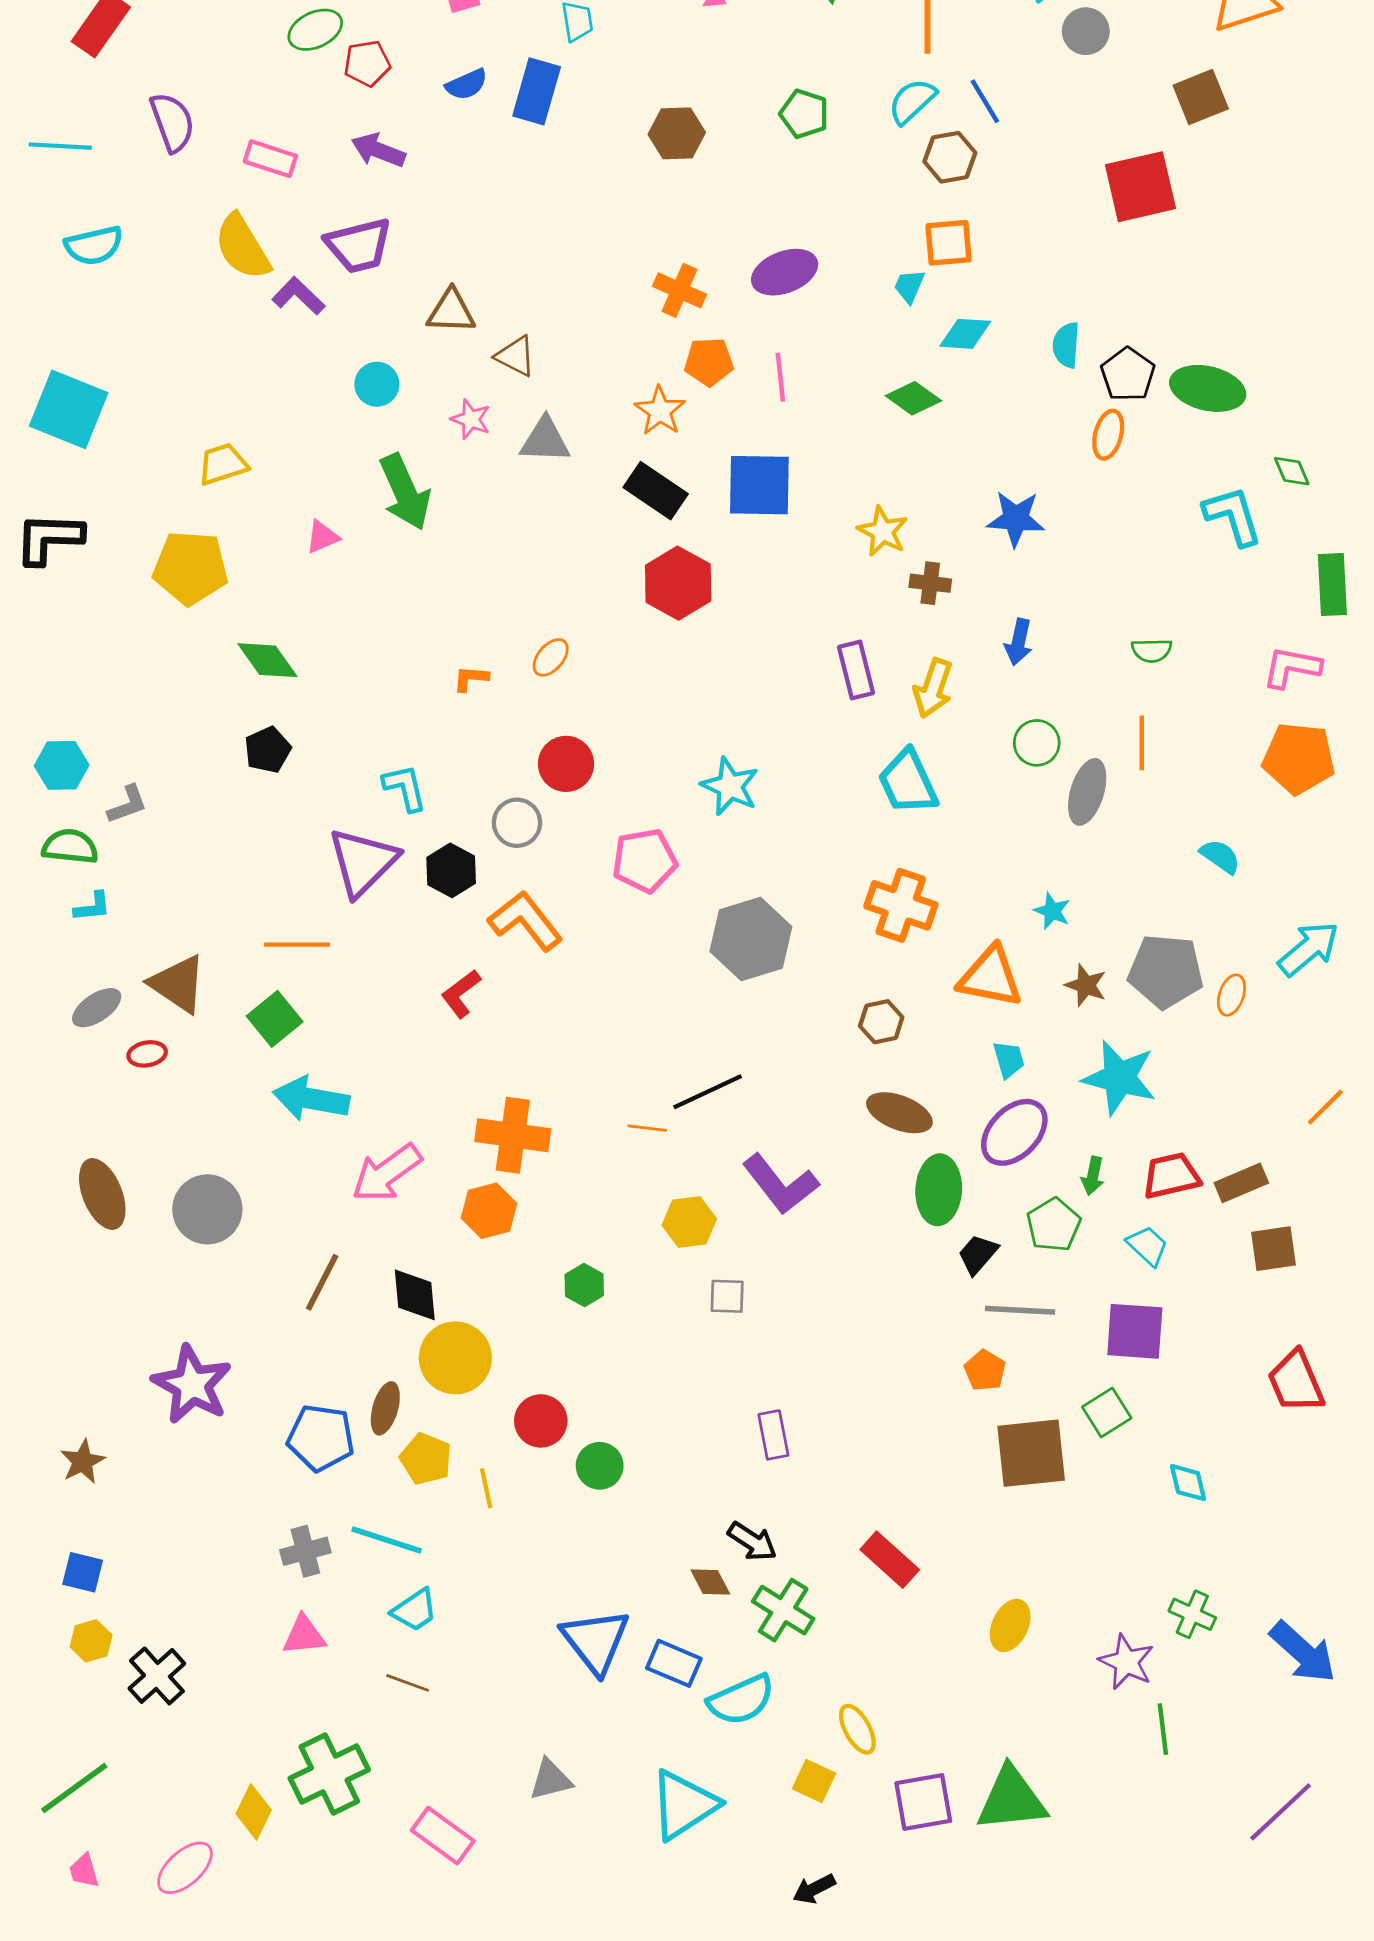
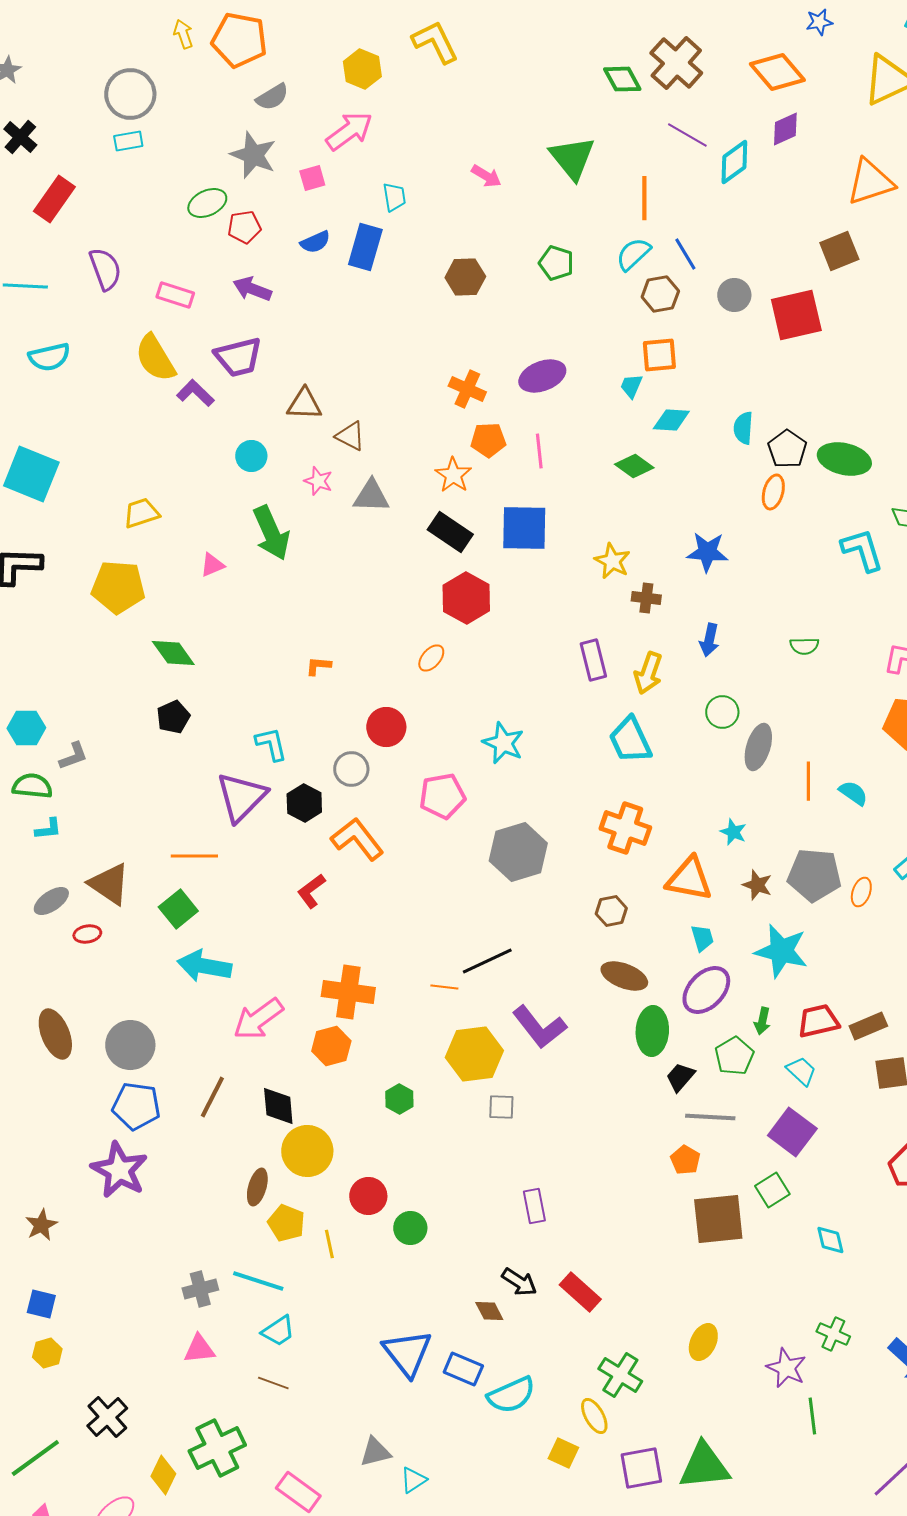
gray circle: (1086, 31) -> (734, 295), moved
orange ellipse: (551, 657) -> (431, 658), moved
orange line: (1142, 743) -> (808, 781), moved
yellow hexagon: (689, 1222) -> (474, 1054), size x1.5
purple square: (1135, 1331) -> (792, 1132), turned 33
blue pentagon: (321, 1438) -> (136, 1106), moved
red rectangle: (890, 1560) -> (580, 1292), moved
green cross: (783, 1610) -> (620, 1375), moved
black cross: (157, 1676) -> (107, 1417), moved
cyan triangle: (684, 1805) -> (413, 1480), moved, size x0.5

